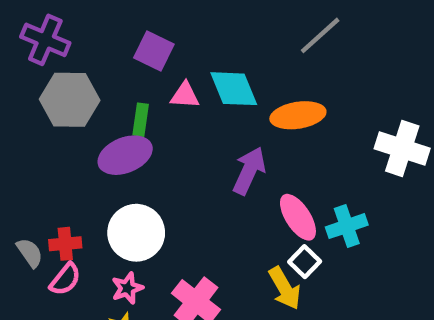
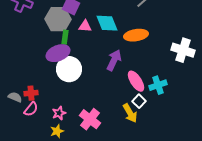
gray hexagon: (70, 100) -> (58, 19), moved
white circle: (136, 233) -> (69, 69), moved
gray semicircle: (30, 253) -> (15, 97), turned -32

